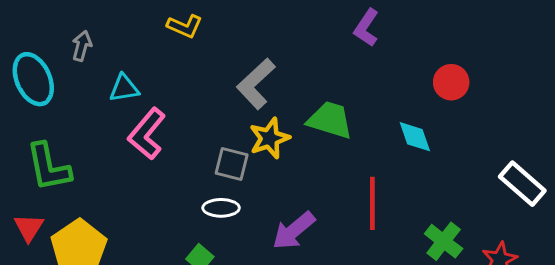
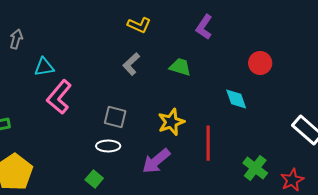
yellow L-shape: (185, 26) -> (139, 25), moved
gray L-shape: (256, 84) -> (131, 64), size x0.7
green trapezoid: (330, 120) -> (180, 67), moved, size x0.7
yellow star: (269, 138) -> (171, 122), moved

